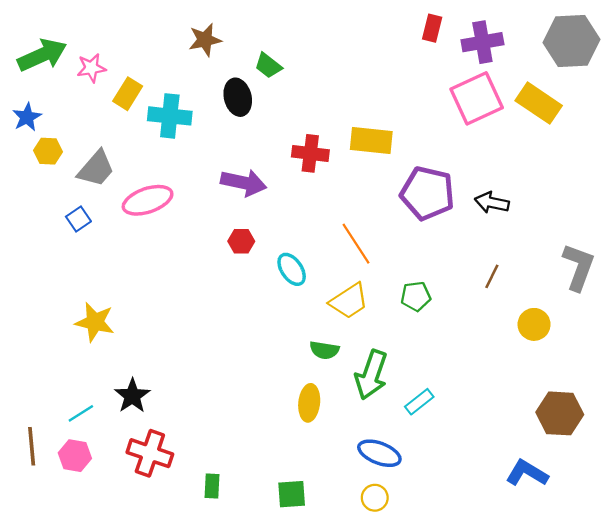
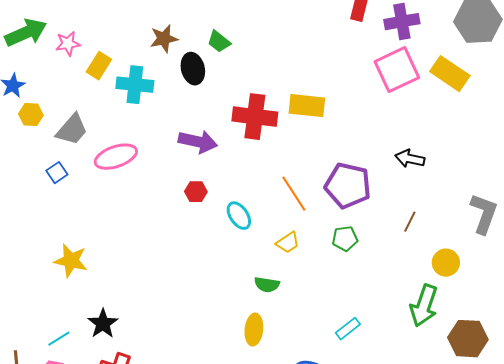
brown star: (205, 40) -> (164, 39), moved
red cross: (310, 153) -> (255, 117), size x1.4
purple pentagon: (427, 193) -> (348, 186), moved
yellow trapezoid: (349, 301) -> (288, 243), size x0.7
green arrow: (371, 375) -> (424, 306), moved

